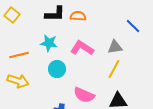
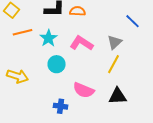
cyan star: (49, 43) -> (49, 38), turned 30
gray triangle: (115, 47) -> (115, 42), turned -35
orange line: (19, 55) -> (23, 32), moved

